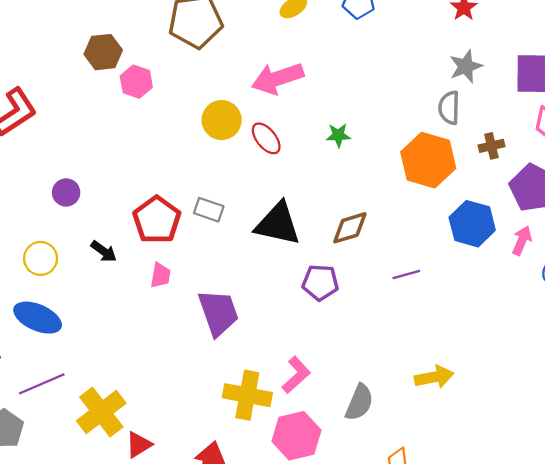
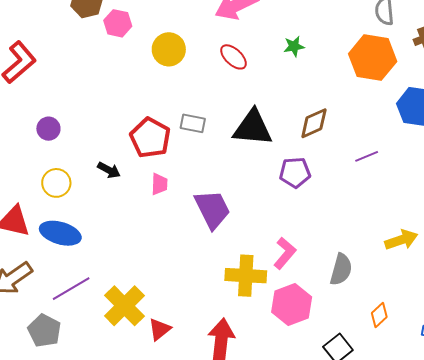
yellow circle: (222, 120) -> (169, 49), moved
purple circle: (66, 192) -> (48, 129), moved

